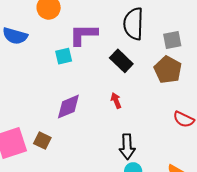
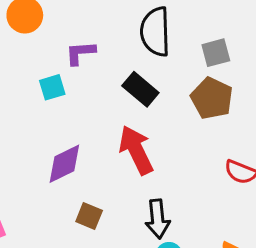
purple L-shape: (83, 35) -> (80, 53), size x0.7
red arrow: (116, 101) -> (136, 150), size x2.0
brown square: (42, 141) -> (89, 216), moved

